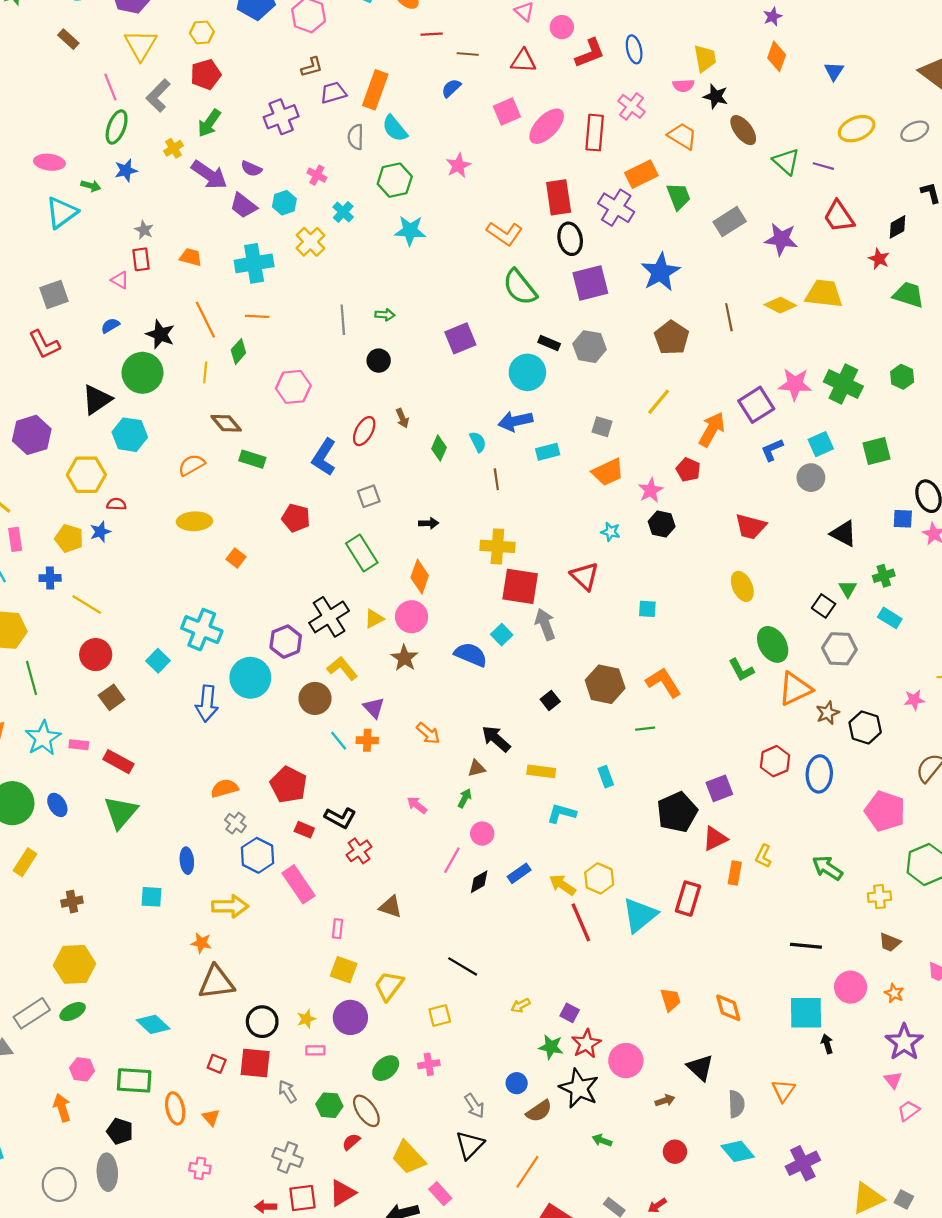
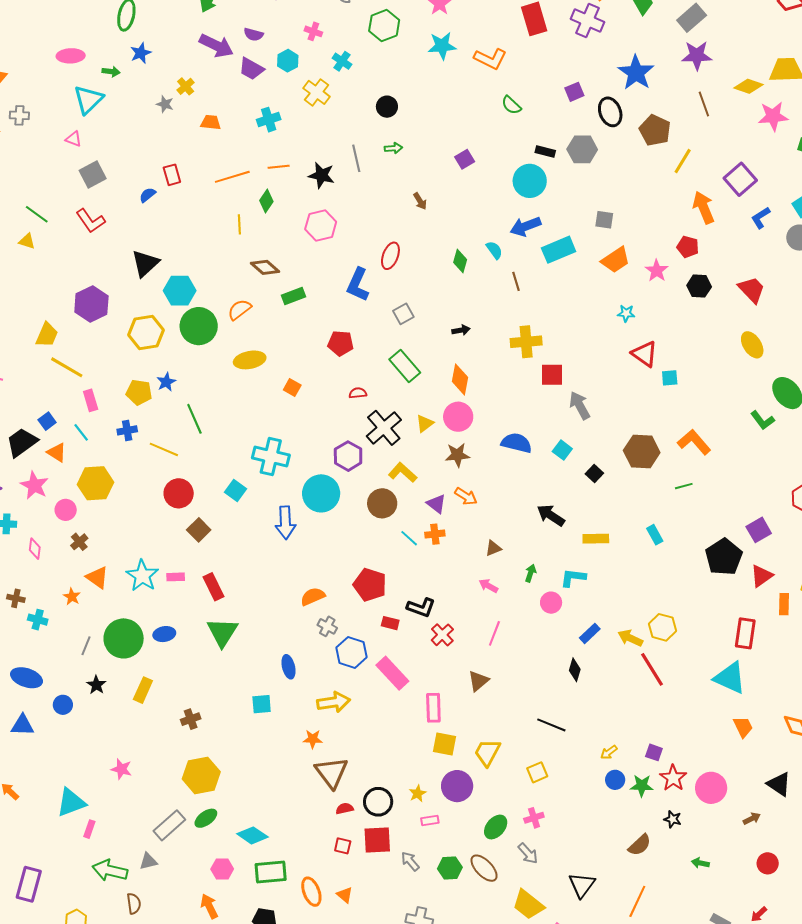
yellow cross: (174, 148) -> (186, 86), moved
cyan star: (410, 231) -> (442, 46), moved
black ellipse: (570, 239) -> (610, 112), moved
purple star: (781, 239) -> (697, 55), moved
red rectangle: (141, 259) -> (172, 175), moved
cyan cross: (254, 263) -> (269, 120), size x0.7
pink triangle: (120, 280) -> (74, 139), moved
purple square: (590, 283) -> (574, 92), size x0.6
green semicircle: (520, 287) -> (511, 105), size x0.6
orange line: (205, 320) -> (232, 177), turned -72
black star: (160, 334) -> (321, 175), moved
purple square: (460, 338) -> (465, 159), size x0.7
black circle: (379, 361) -> (387, 107), moved
green circle: (142, 373) -> (199, 326), moved
pink star: (795, 384) -> (773, 116), moved
yellow line: (659, 402) -> (683, 161), moved
brown arrow: (402, 418) -> (420, 201), moved
orange arrow: (712, 429) -> (704, 207), turned -44
cyan rectangle: (548, 452) -> (559, 250), size x1.5
green rectangle: (252, 459) -> (293, 296), turned -30
red semicircle: (116, 504) -> (358, 393), moved
black hexagon: (662, 524) -> (699, 286), moved
red trapezoid: (751, 526) -> (752, 290), turned -140
red triangle: (585, 576) -> (645, 354), moved
red square: (520, 586) -> (552, 375), size x0.7
cyan square: (502, 635) -> (562, 450), moved
brown star: (404, 658) -> (457, 455), turned -30
green line: (31, 678) -> (194, 419), moved
orange arrow: (428, 733) -> (466, 496), moved
red rectangle: (118, 762) -> (214, 587), turned 44
brown triangle: (477, 768) -> (493, 548), moved
blue ellipse: (57, 805) -> (164, 634), turned -60
cyan L-shape: (562, 813) -> (573, 578), moved
pink line: (452, 860) -> (494, 633), moved
black diamond: (479, 882) -> (575, 670), moved, turned -35
brown triangle: (391, 907) -> (478, 681), turned -50
cyan triangle: (640, 915) -> (730, 678), moved, turned -48
pink rectangle: (337, 929) -> (433, 708), size x1.6
brown triangle: (216, 982) -> (331, 773), turned -51
cyan diamond: (153, 1024) -> (252, 835), moved
blue circle: (517, 1083) -> (615, 780), moved
black star: (579, 1088) -> (673, 819), size x0.5
gray arrow: (474, 1106) -> (528, 853), moved
red semicircle: (351, 1142) -> (345, 809), moved, turned 36

